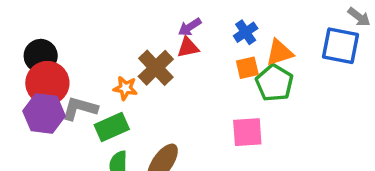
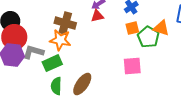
orange triangle: (279, 53) -> (161, 28), moved, turned 36
brown cross: (156, 68) -> (65, 23), moved, turned -30
orange star: (125, 88) -> (60, 40), size x1.5

